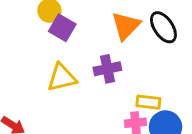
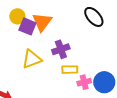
orange triangle: (126, 26) -> (42, 22), moved
yellow rectangle: (148, 102) -> (70, 70), moved

